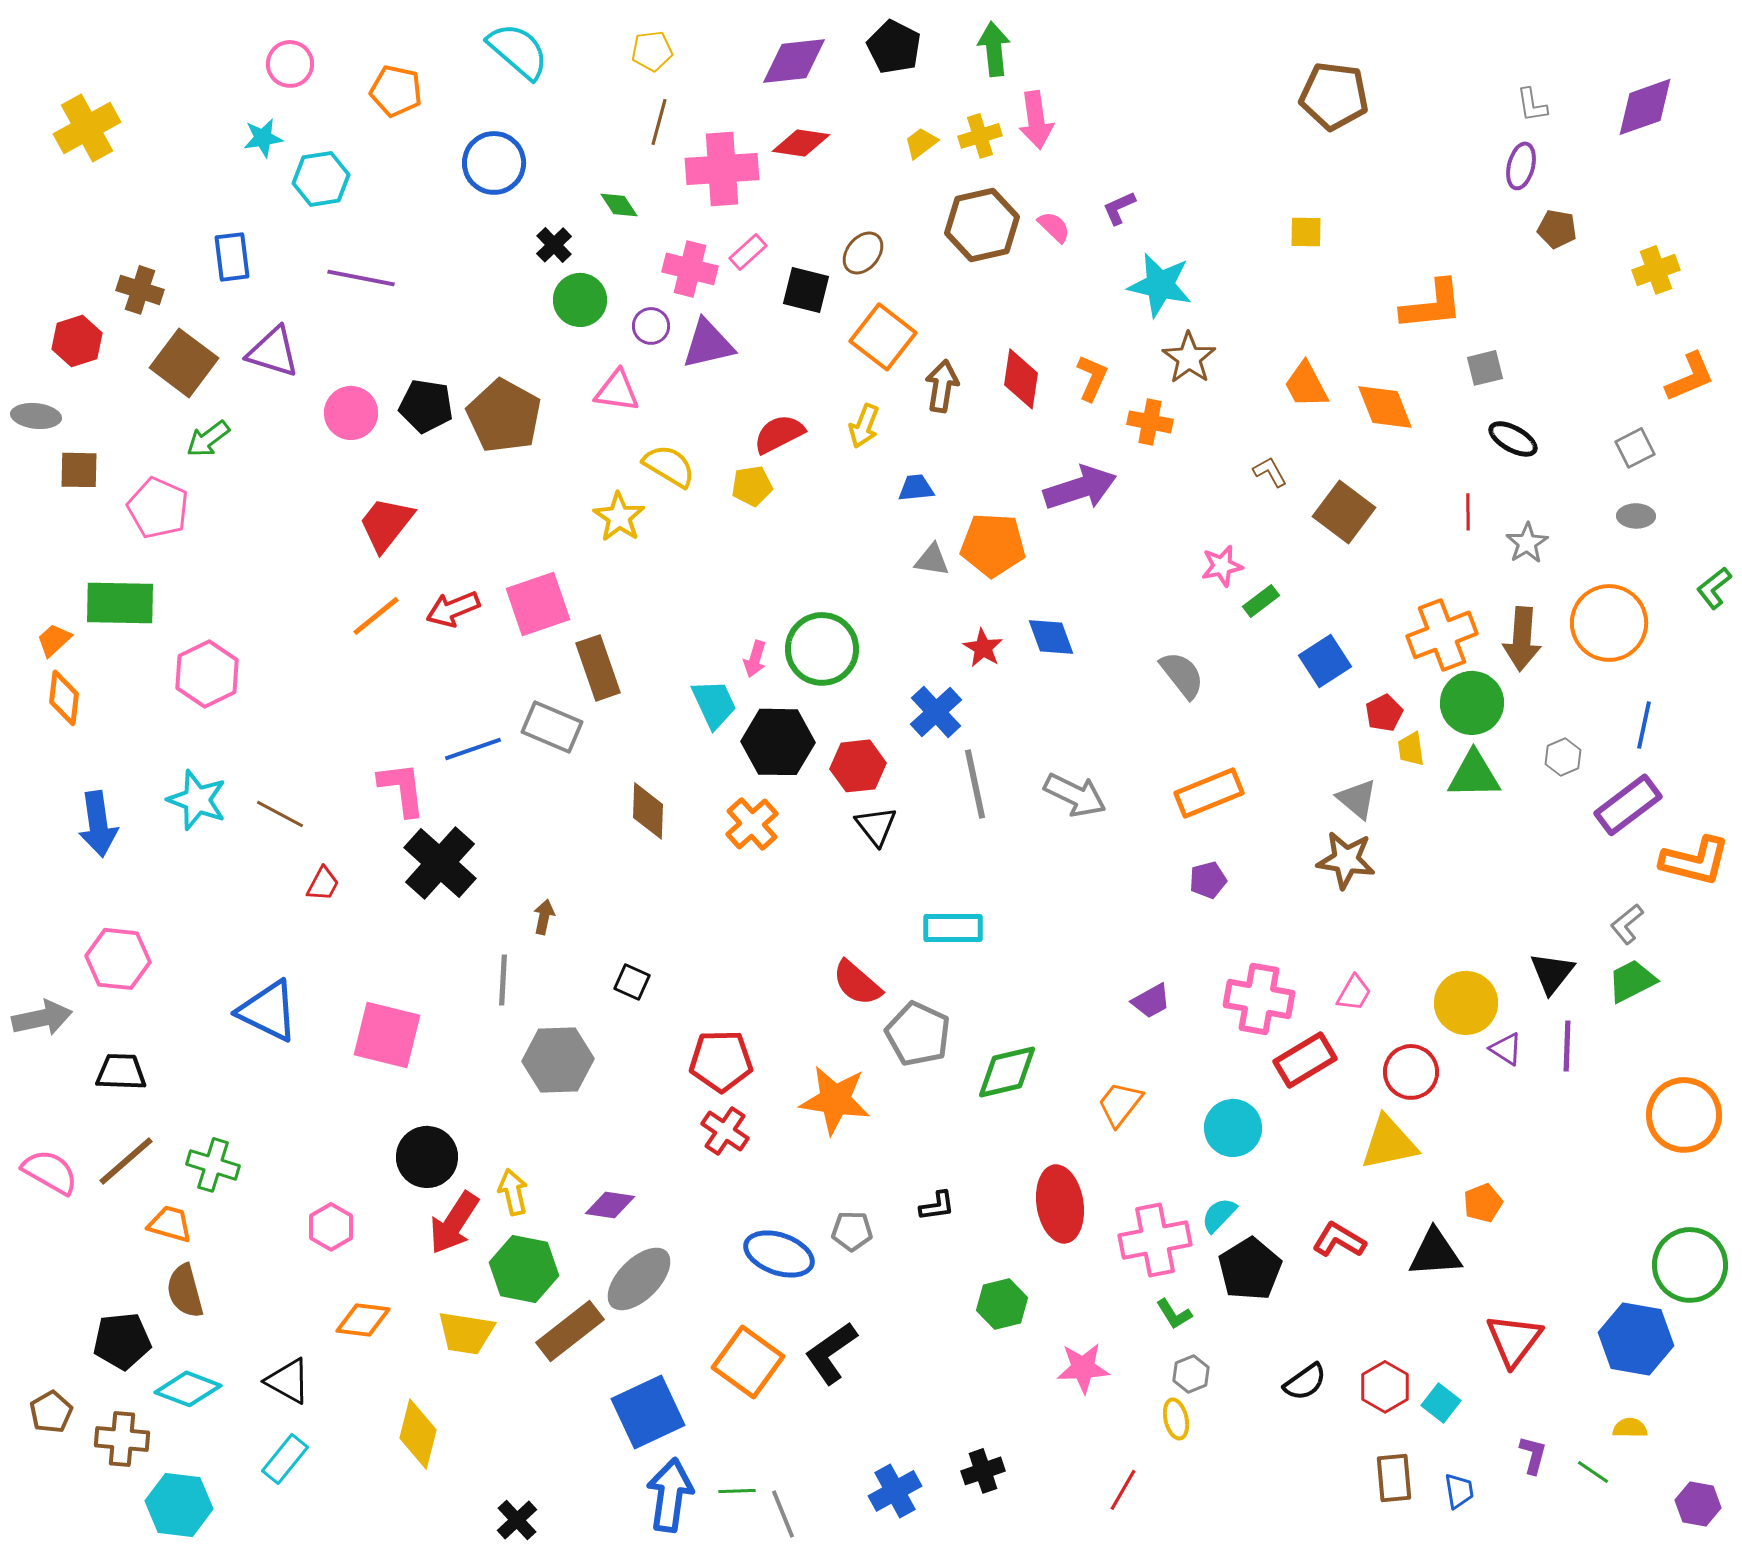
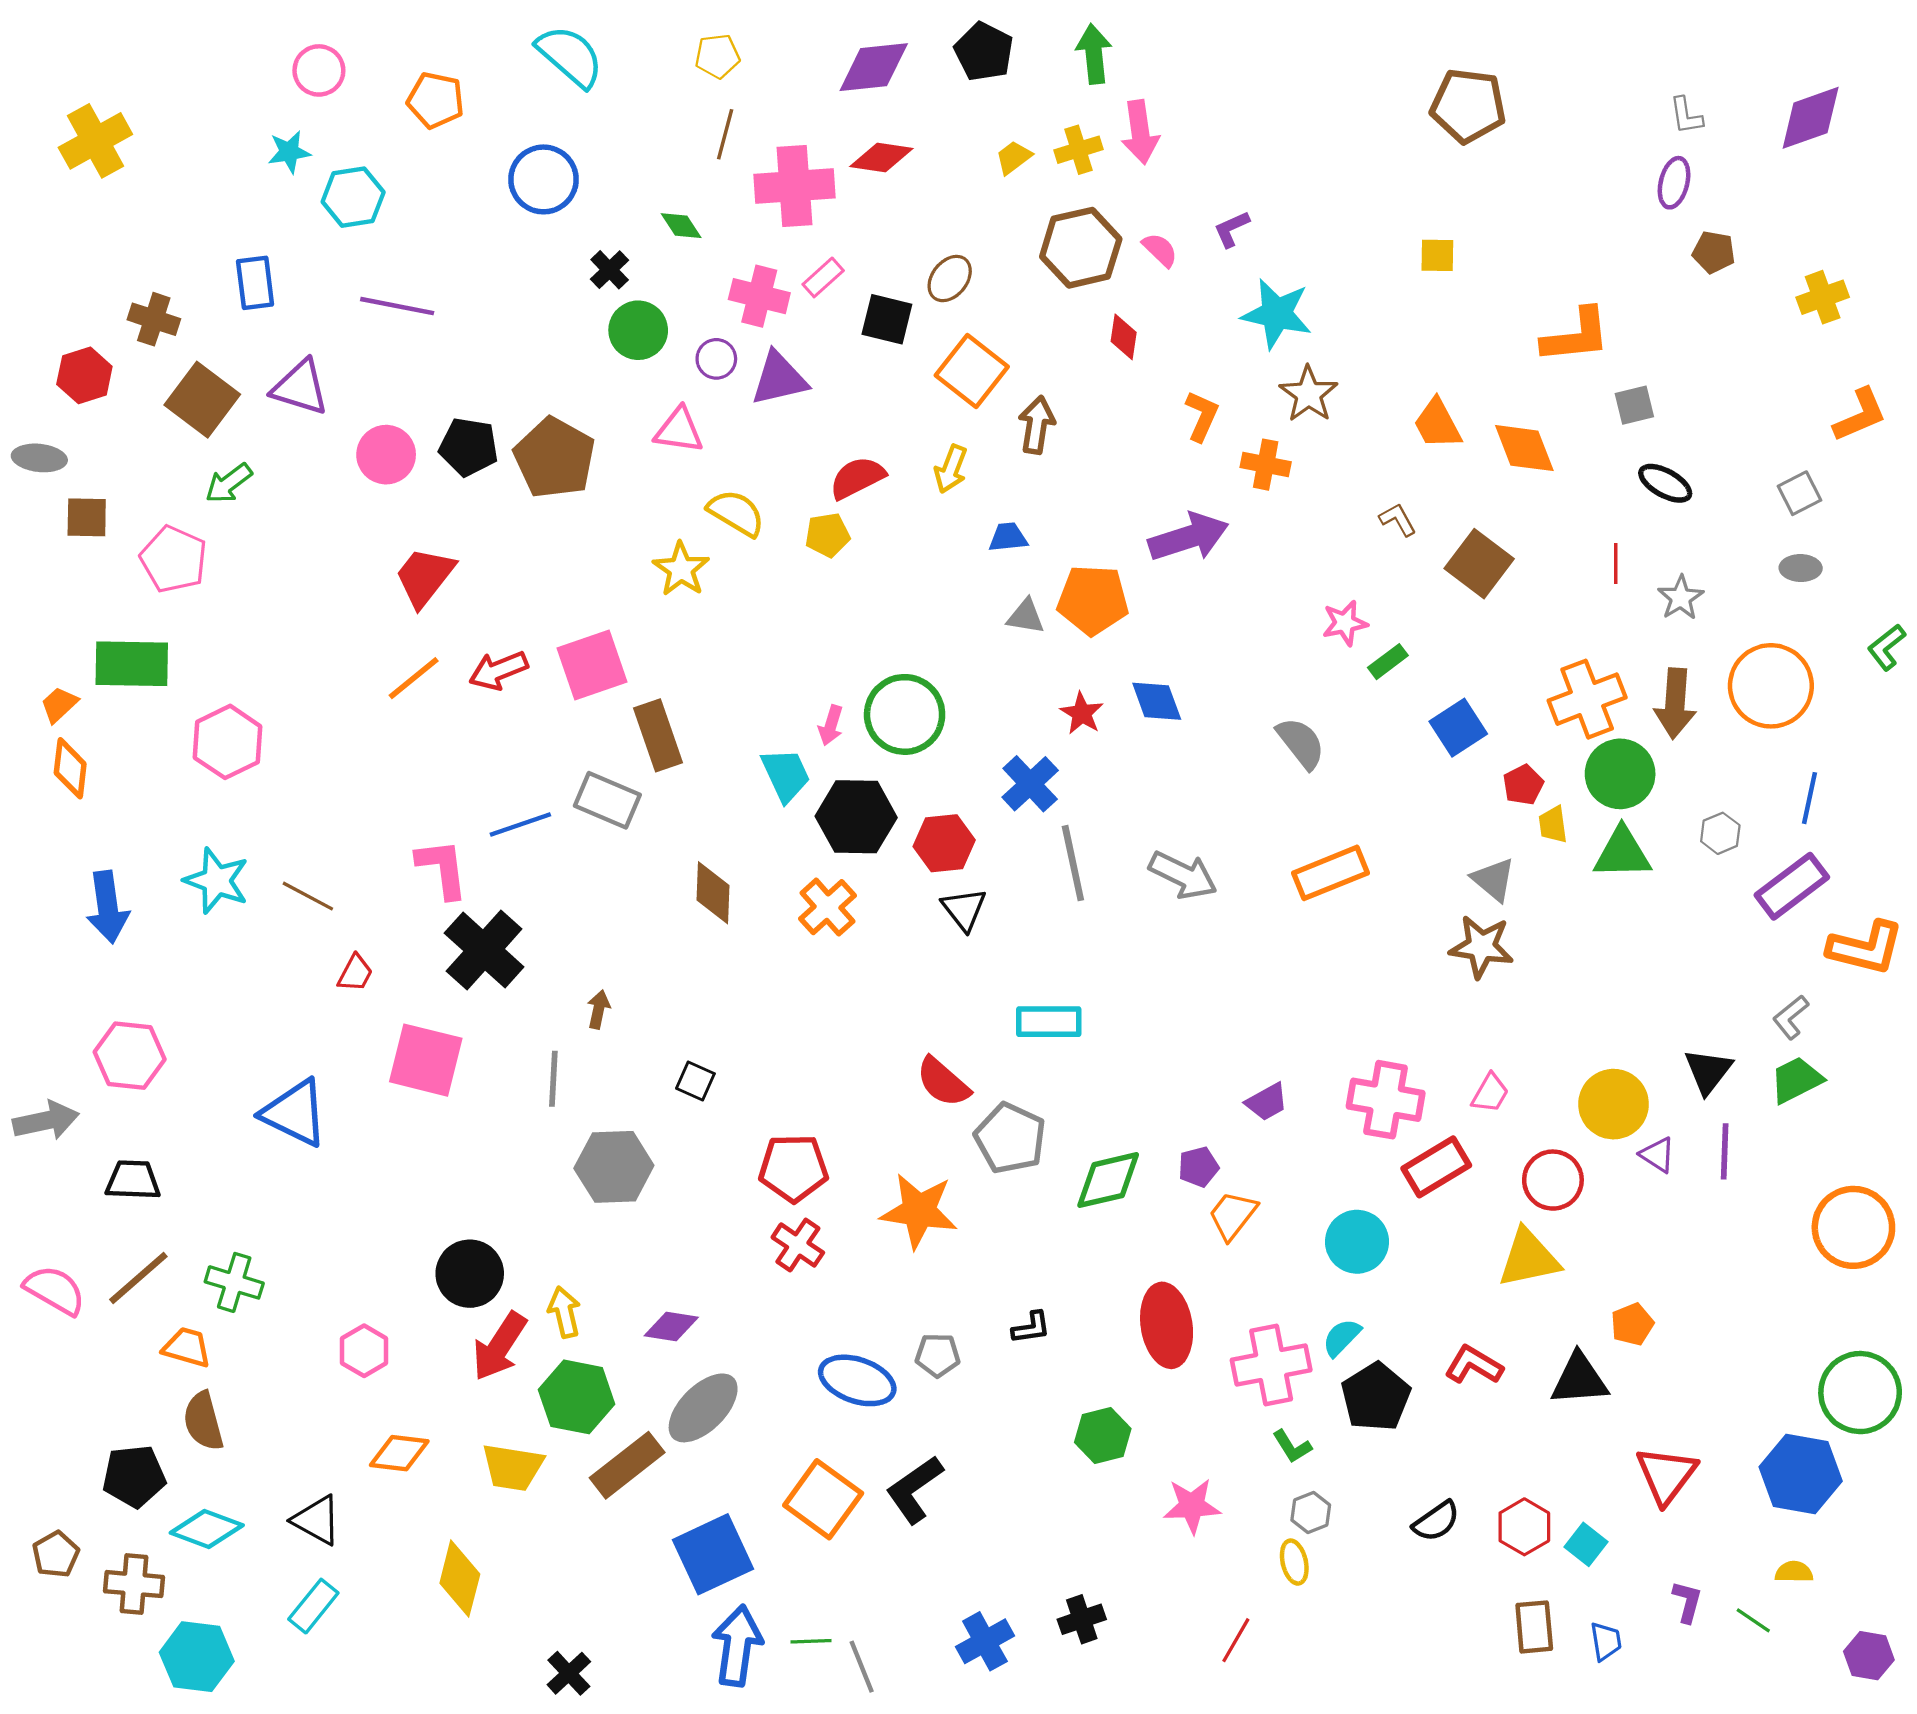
red diamond: (1021, 379) -> (1124, 337), moved, size x0.7
purple pentagon: (1208, 880) -> (1198, 1167), moved
pink square: (387, 1035) -> (426, 1060), moved

